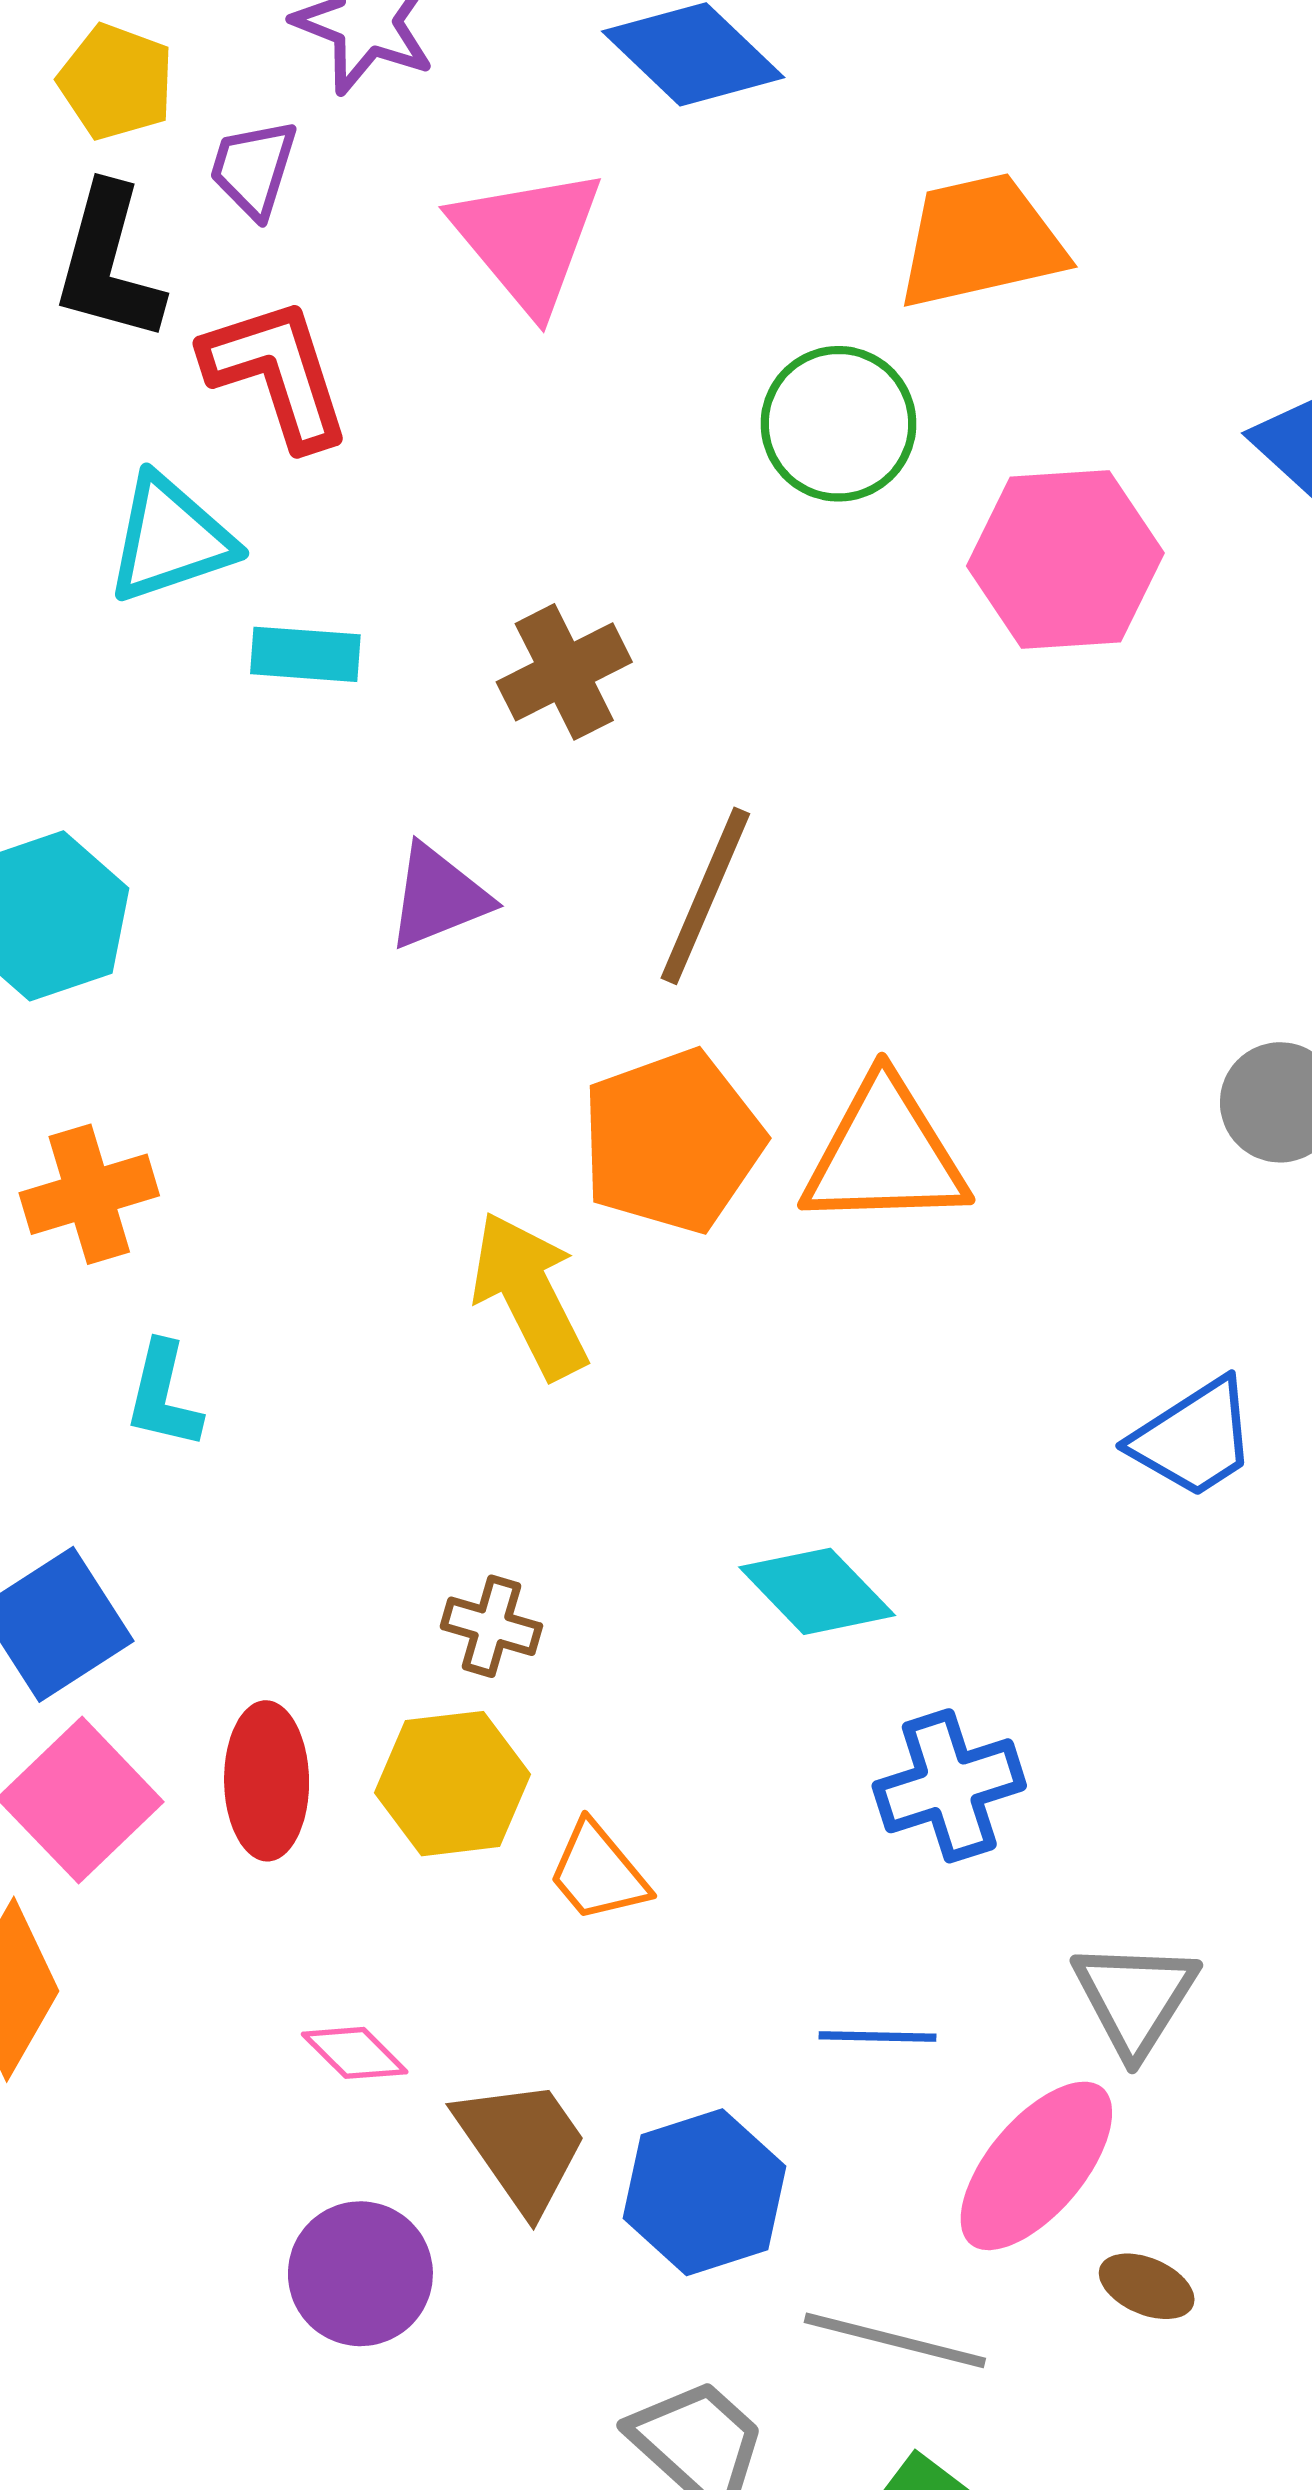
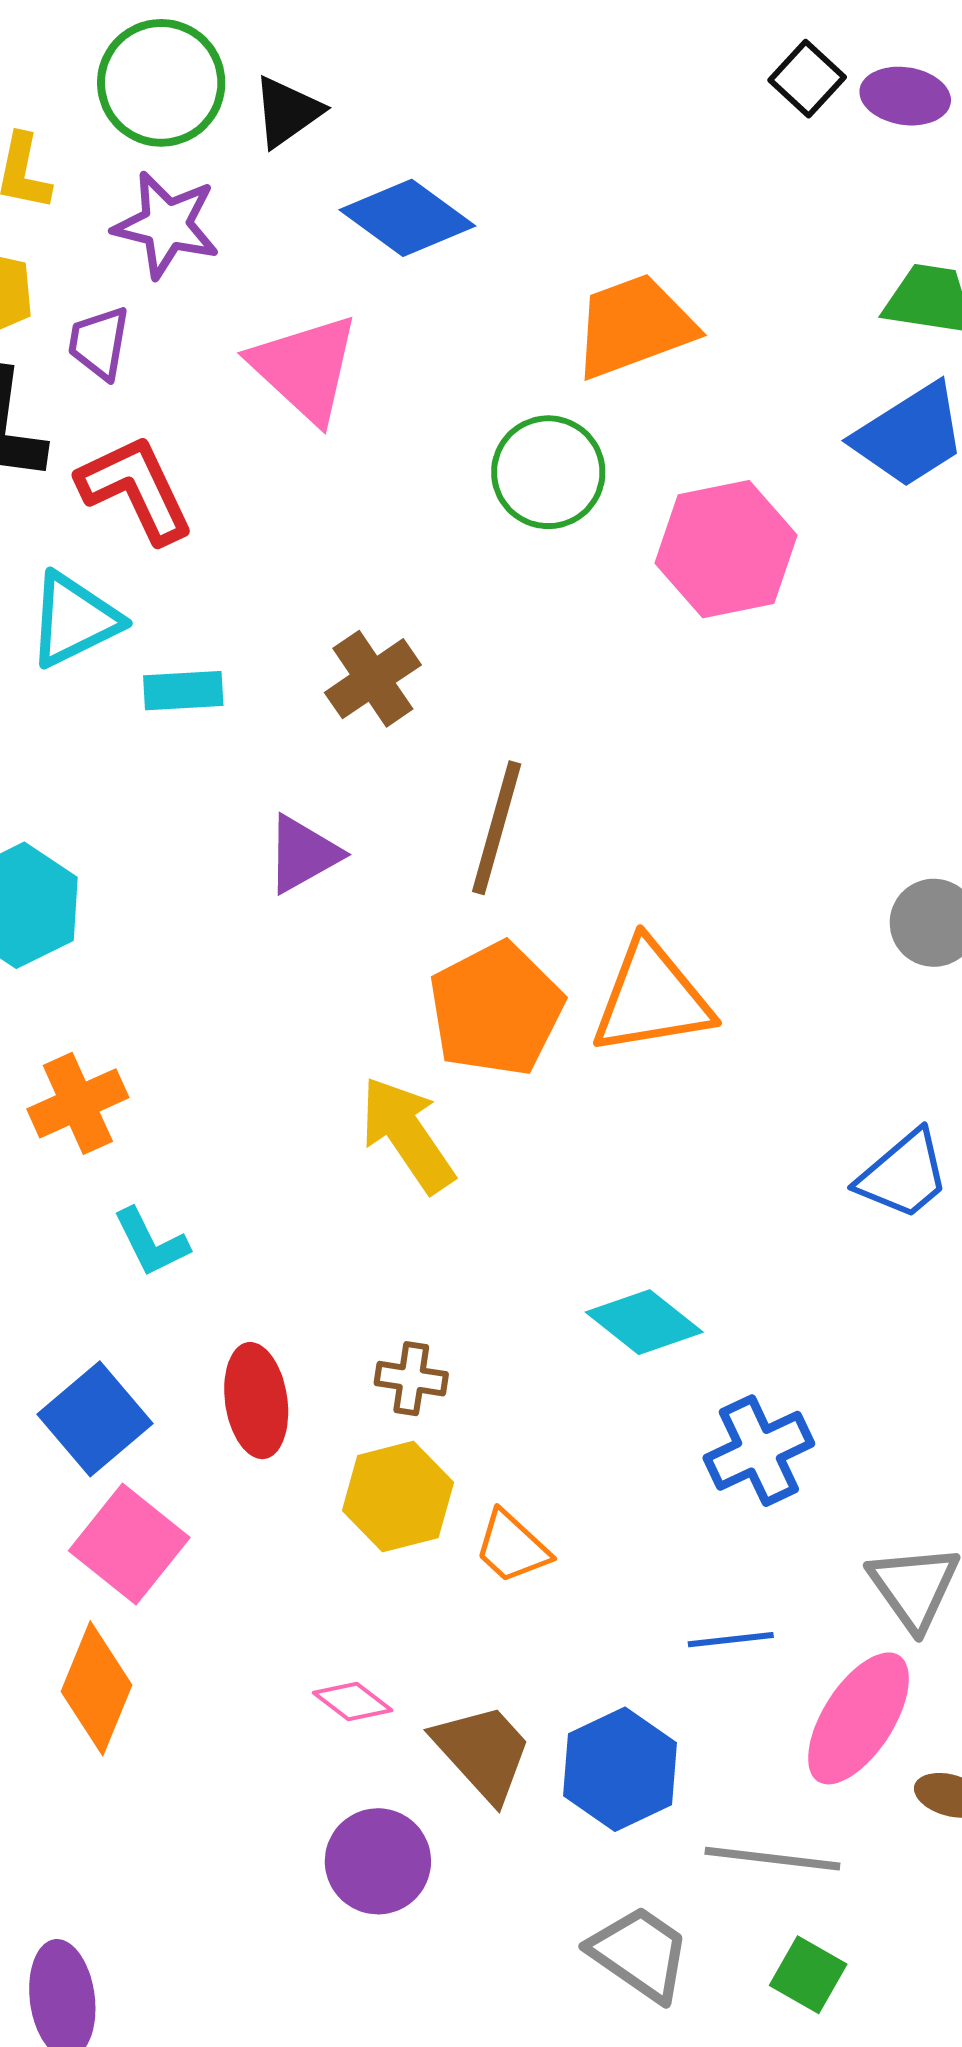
cyan L-shape: (163, 1395) -> (151, 1242), turned -32
red ellipse: (267, 1781) -> (256, 1401), moved

